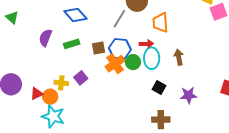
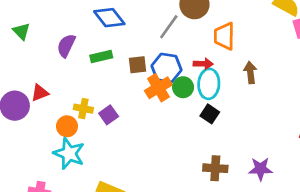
green triangle: (12, 17) -> (21, 31), moved
brown arrow: (179, 57) -> (250, 72), moved
purple square: (81, 78) -> (109, 115), moved
black square: (159, 87) -> (210, 114), moved
red triangle: (37, 94) -> (40, 93), moved
purple star: (188, 95) -> (260, 169), moved

